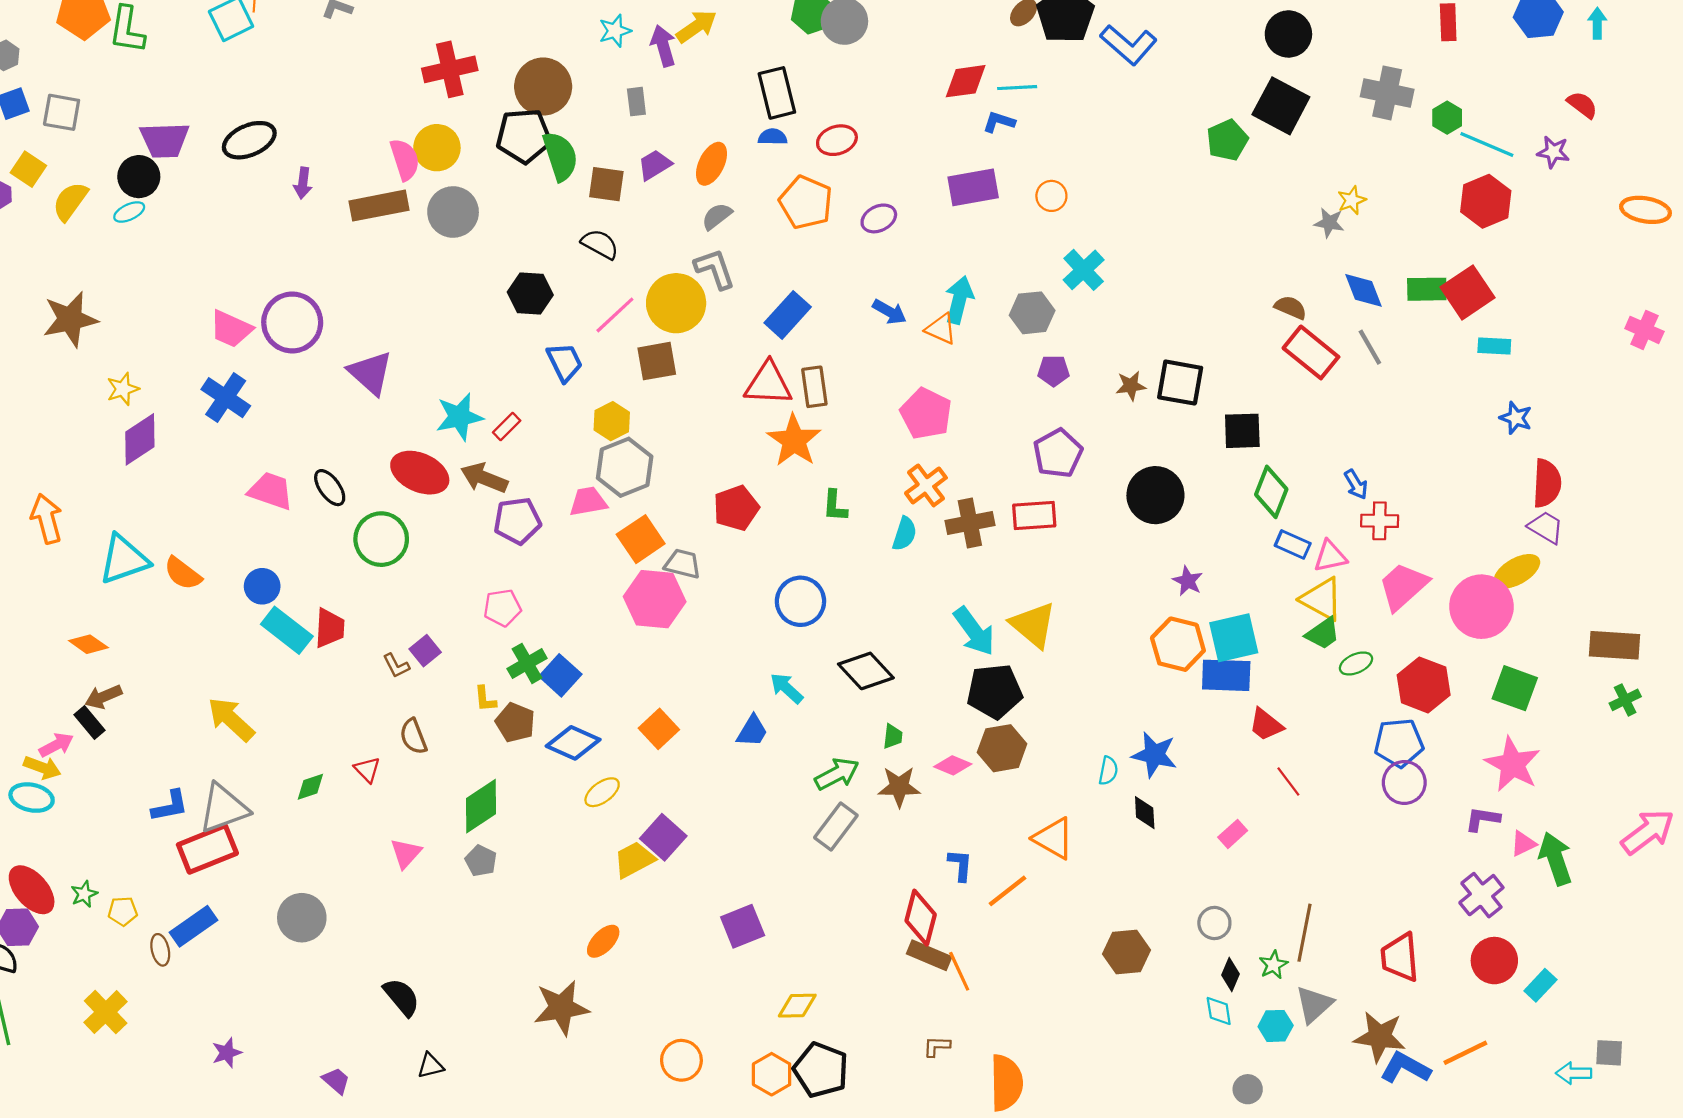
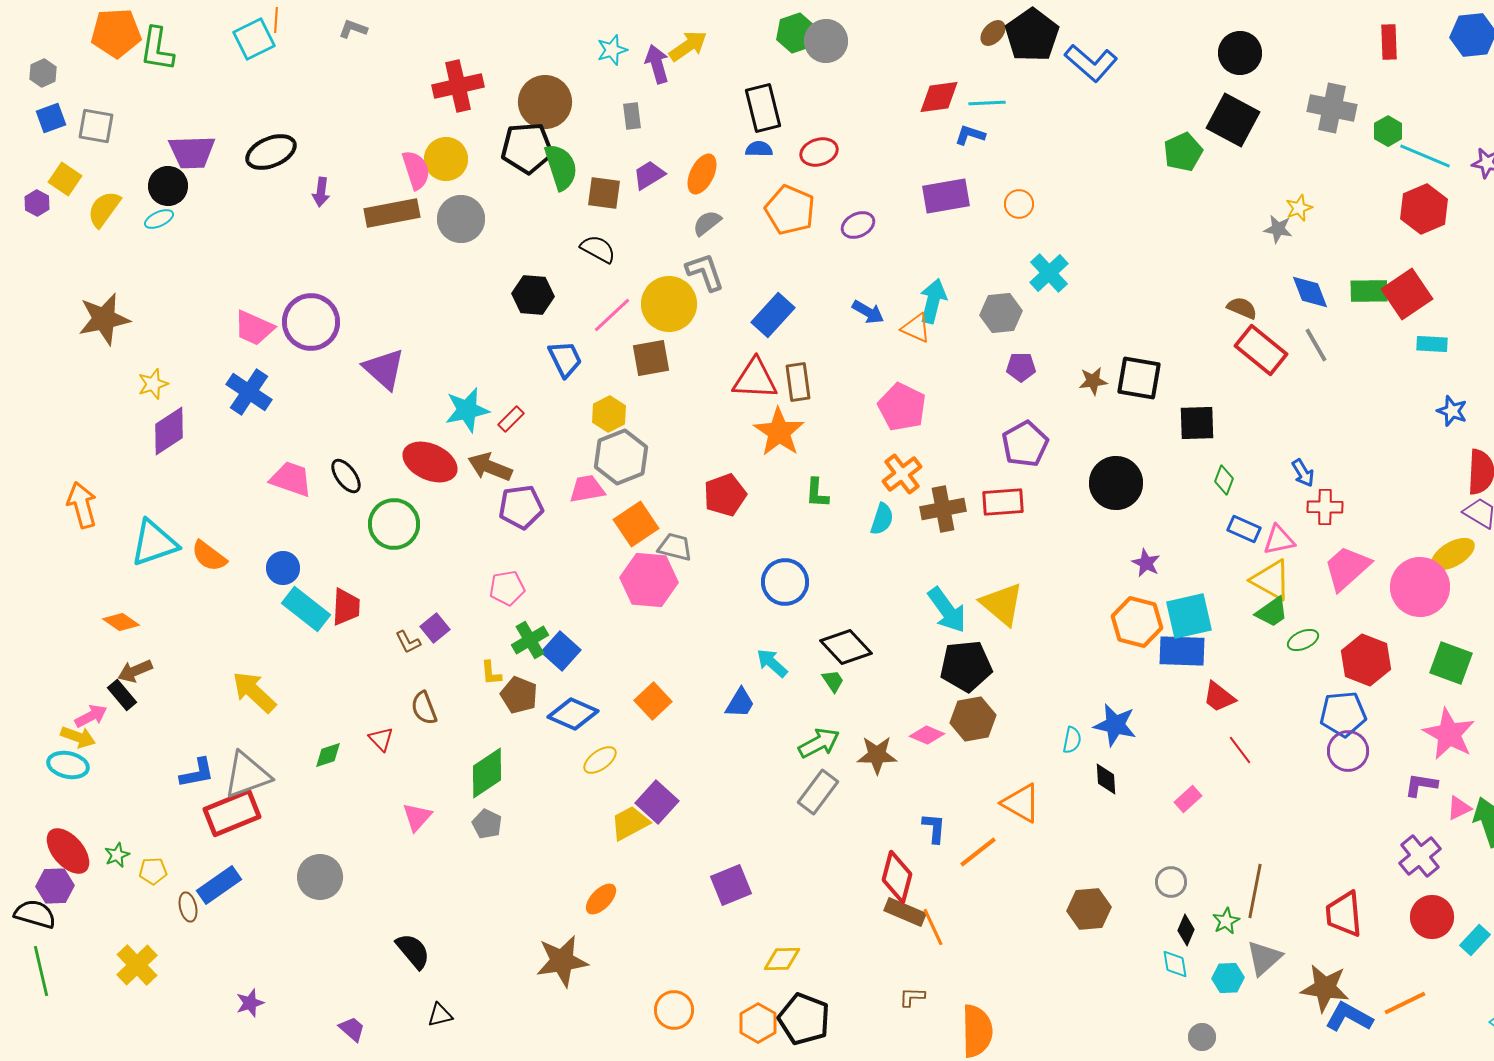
green diamond: (1271, 492) -> (1224, 480), size x0.6
green trapezoid: (893, 736) -> (833, 681), moved, turned -40

